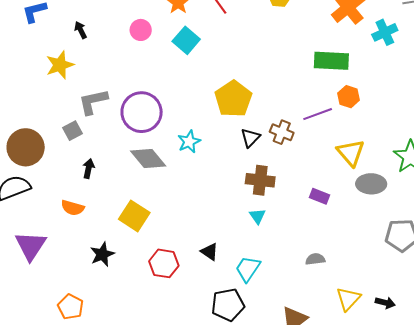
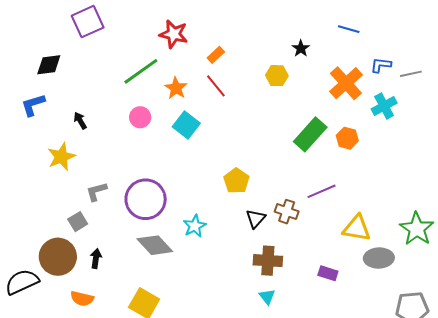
green rectangle: (331, 61) -> (310, 134), moved, turned -48
orange hexagon: (349, 97) -> (347, 138), moved
yellow pentagon: (233, 99) -> (236, 181), size x0.7
gray L-shape: (93, 102) -> (97, 192), size x0.7
brown circle: (26, 147) -> (58, 257), moved
yellow triangle: (351, 153) -> (357, 228), turned -36

